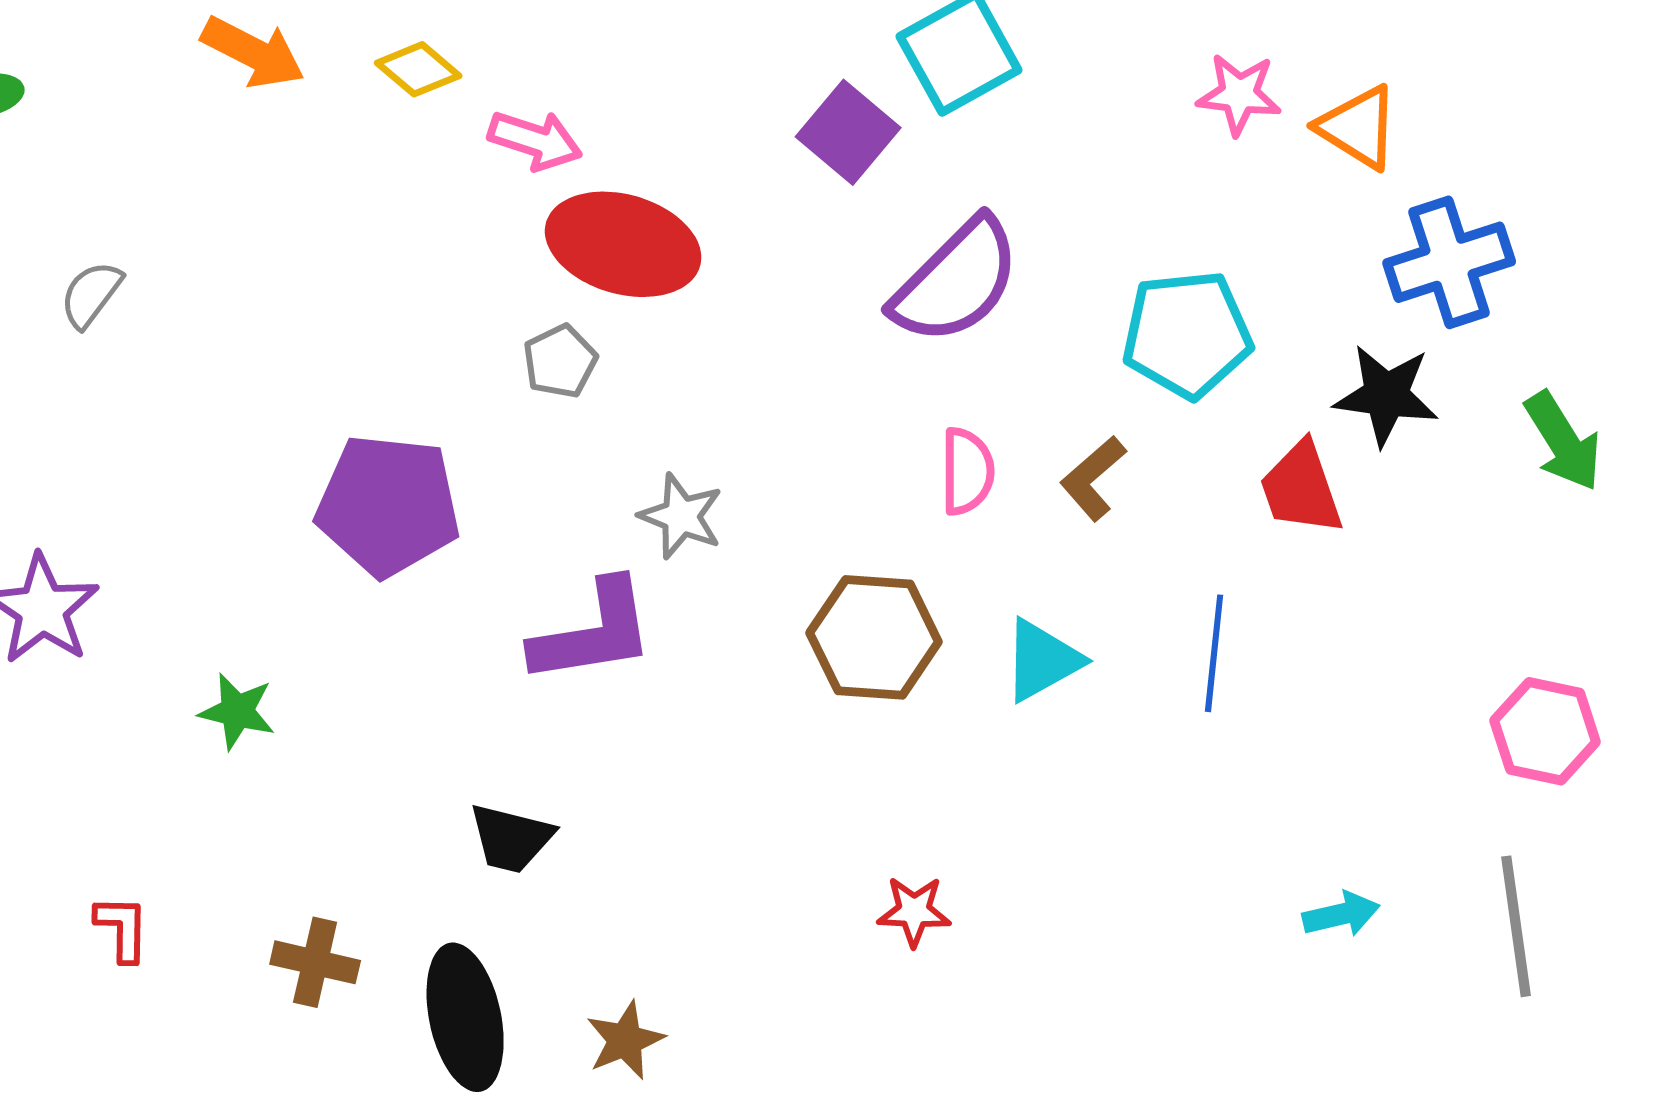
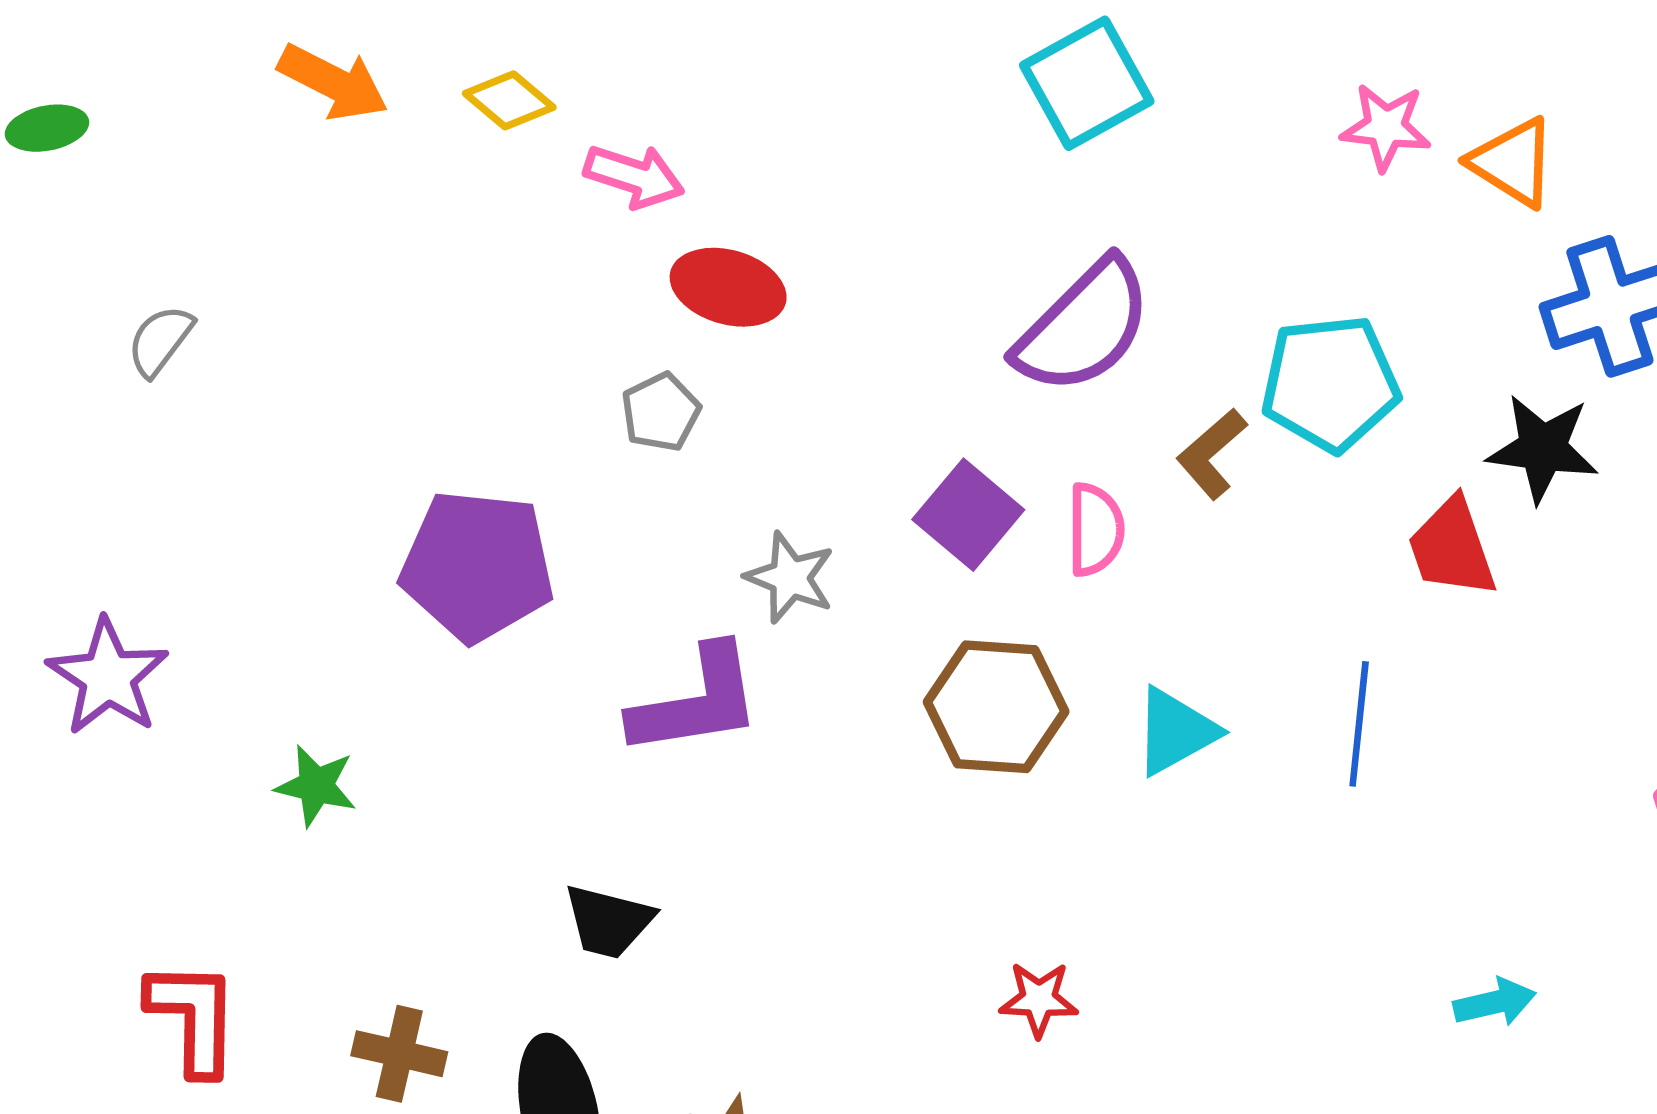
purple square: (848, 132) -> (968, 515), moved
red ellipse: (623, 244) -> (728, 287), size x0.7
brown L-shape: (1093, 478) -> (1212, 454), moved
red L-shape: (122, 928) -> (193, 1017), size x1.6

